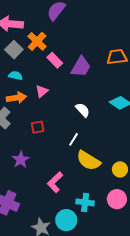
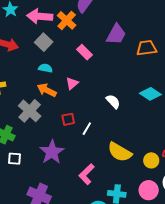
orange cross: (37, 41) -> (67, 20), moved
purple trapezoid: (81, 67) -> (116, 34), moved
orange arrow: (16, 98) -> (47, 90), turned -144
white line: (74, 139) -> (87, 129), moved
purple star: (21, 160) -> (52, 152), size x1.4

